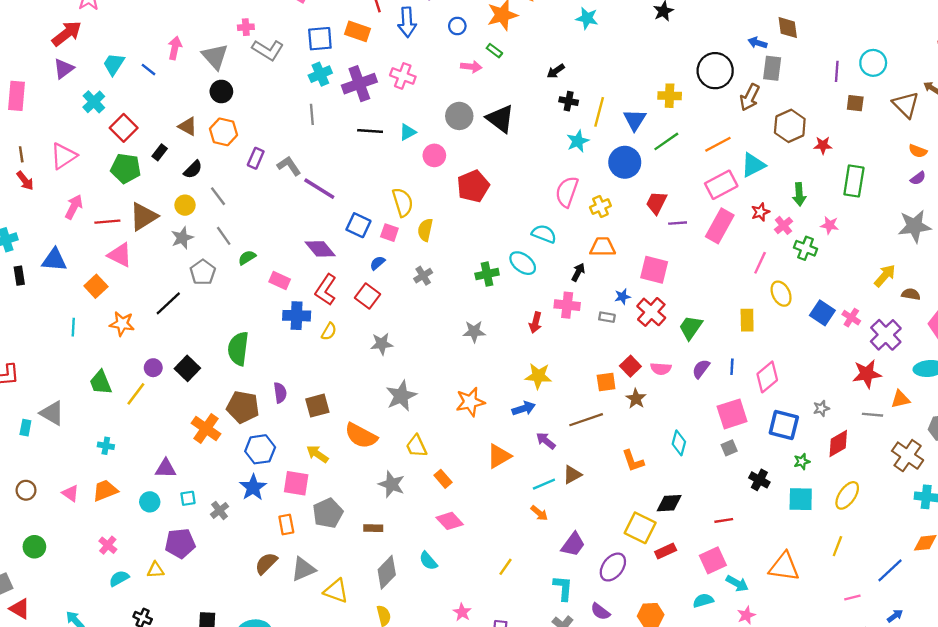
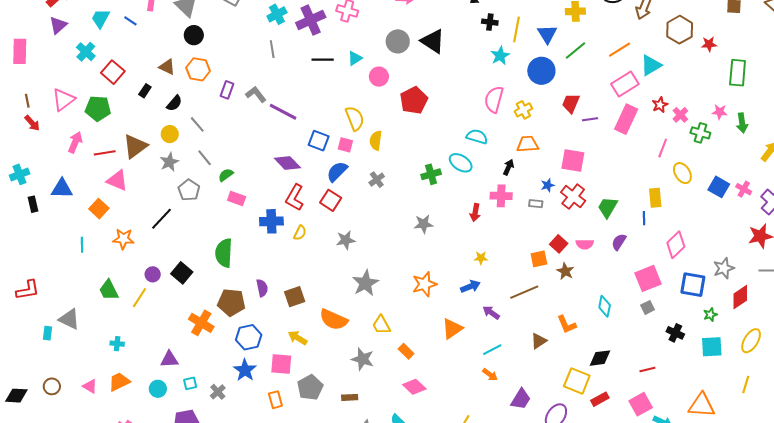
green pentagon: (126, 168) -> (98, 108), moved
green arrow: (799, 194) -> (742, 123), moved
blue semicircle: (377, 263) -> (337, 172), size x1.6
pink rectangle: (280, 280) -> (237, 199), moved
blue line: (732, 367) -> (644, 218), moved
yellow star: (538, 376) -> (481, 258), size x0.6
gray star: (821, 408) -> (724, 268), size x1.5
brown triangle: (572, 475) -> (539, 341), moved

